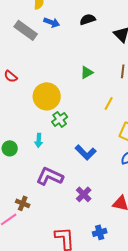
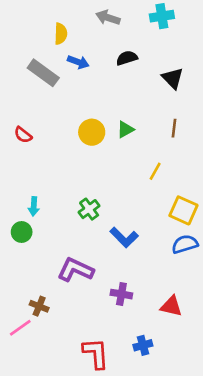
yellow circle: (47, 96) -> (92, 132), moved, size x0.7
green cross: (60, 119) -> (89, 209), moved
cyan arrow: (39, 140) -> (34, 206), moved
purple cross: (84, 194) -> (121, 294), turned -35

